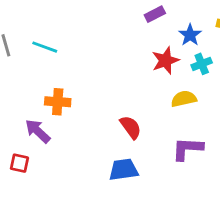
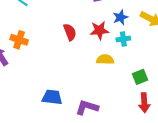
red semicircle: (131, 127) -> (70, 32), moved
purple L-shape: (187, 149) -> (87, 107), moved

